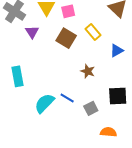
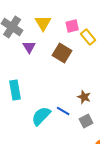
pink square: (68, 11) -> (72, 26), moved
yellow rectangle: (93, 32) -> (88, 37), moved
brown star: (88, 71) -> (84, 97), moved

